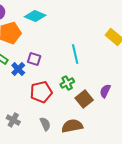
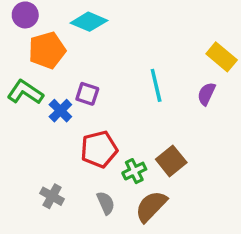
green cross: (67, 83) -> (134, 171), moved
purple semicircle: (105, 91) -> (206, 94), moved
brown semicircle: (72, 126) -> (151, 206), turned -35

